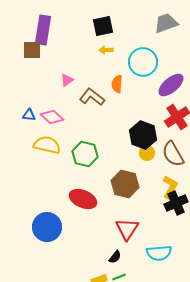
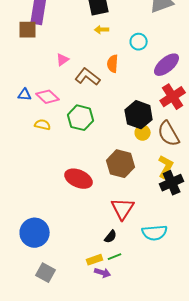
cyan circle: (143, 62) -> (139, 42), size x0.6
yellow semicircle: (47, 145) -> (43, 125), size x0.6
green hexagon: (85, 154) -> (81, 118), moved
blue circle: (47, 227) -> (35, 233), moved

